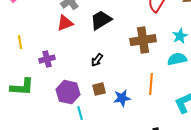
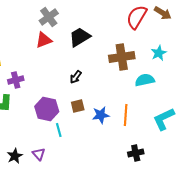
purple cross: (47, 59) -> (16, 80), moved
cyan semicircle: (177, 59) -> (145, 80), moved
orange line: (151, 84) -> (126, 115), moved

